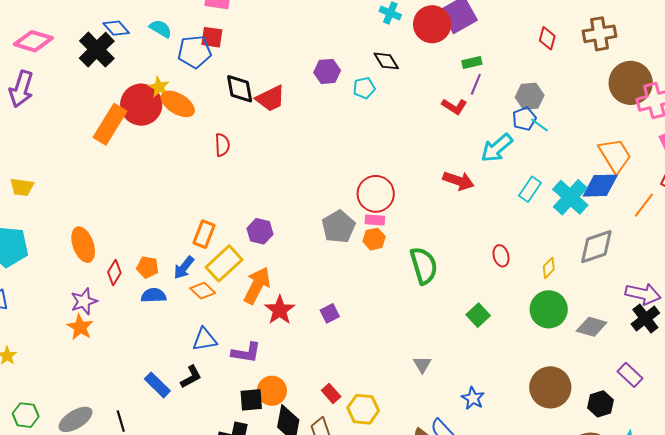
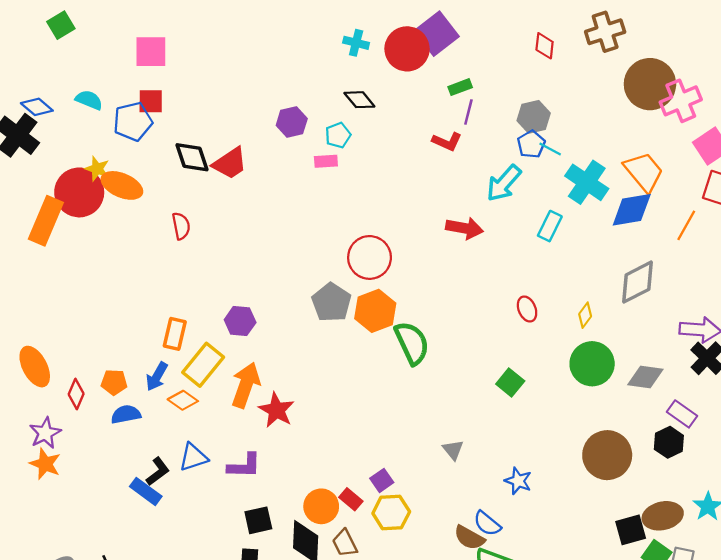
cyan cross: (570, 197) -> (587, 182), moved
pink rectangle: (375, 220) -> (326, 161), moved
orange hexagon: (374, 239) -> (375, 311), size x1.6
green semicircle: (424, 266) -> (412, 343), moved
purple square: (330, 313) -> (382, 480), moved
purple rectangle: (630, 375) -> (682, 414), moved
black L-shape: (191, 377) -> (158, 471), moved
blue rectangle: (157, 385) -> (146, 491), moved
orange circle: (272, 391) -> (321, 506), moved
black hexagon: (600, 404) -> (669, 442), moved

